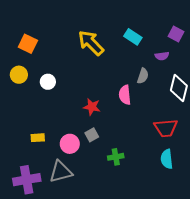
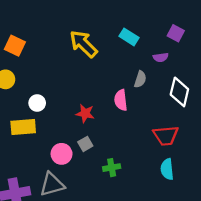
white circle: (48, 82) -> (37, 103), moved
yellow rectangle: (38, 138) -> (23, 127), moved, size x1.6

